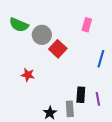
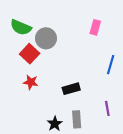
red square: (58, 49) -> (30, 54), moved
black rectangle: (81, 95) -> (71, 89), moved, turned 70

